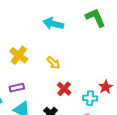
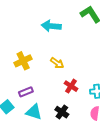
yellow cross: (19, 55) -> (23, 61), turned 36

